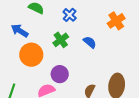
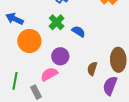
blue semicircle: (90, 42) -> (78, 31), moved

